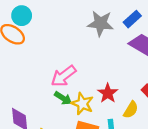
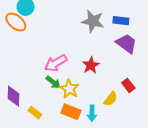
blue rectangle: (132, 19) -> (121, 21), turned 42
red star: (108, 93) -> (91, 65), moved

